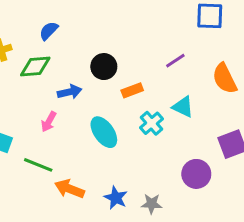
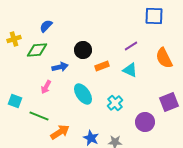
cyan triangle: (183, 107) -> (130, 70), moved
cyan cross: (152, 123) -> (115, 103), moved
orange arrow: (70, 189) -> (60, 132), turned 126

